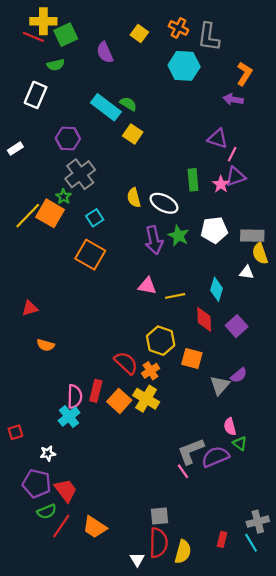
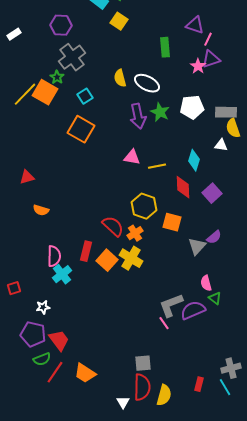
green rectangle: (193, 180) -> (165, 47), moved
pink semicircle: (75, 396) -> (54, 256), moved

